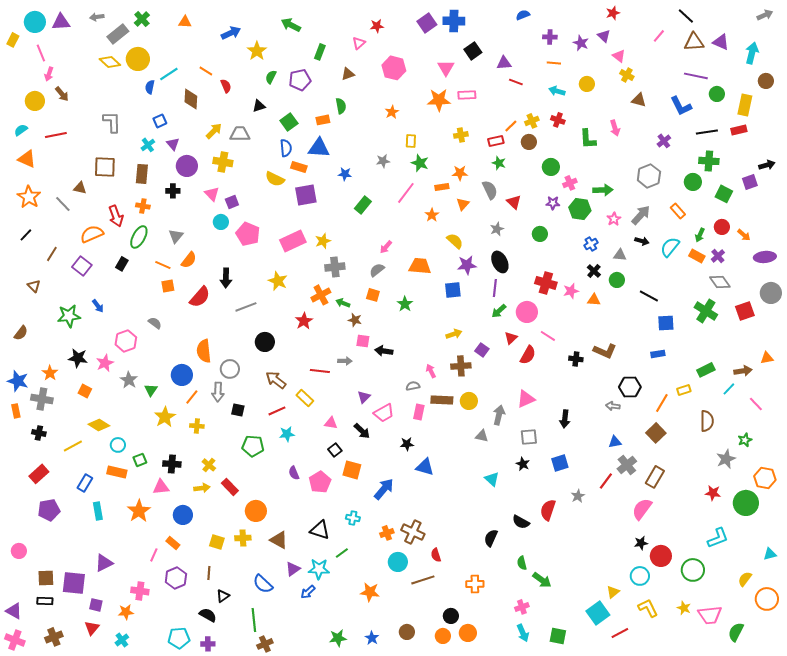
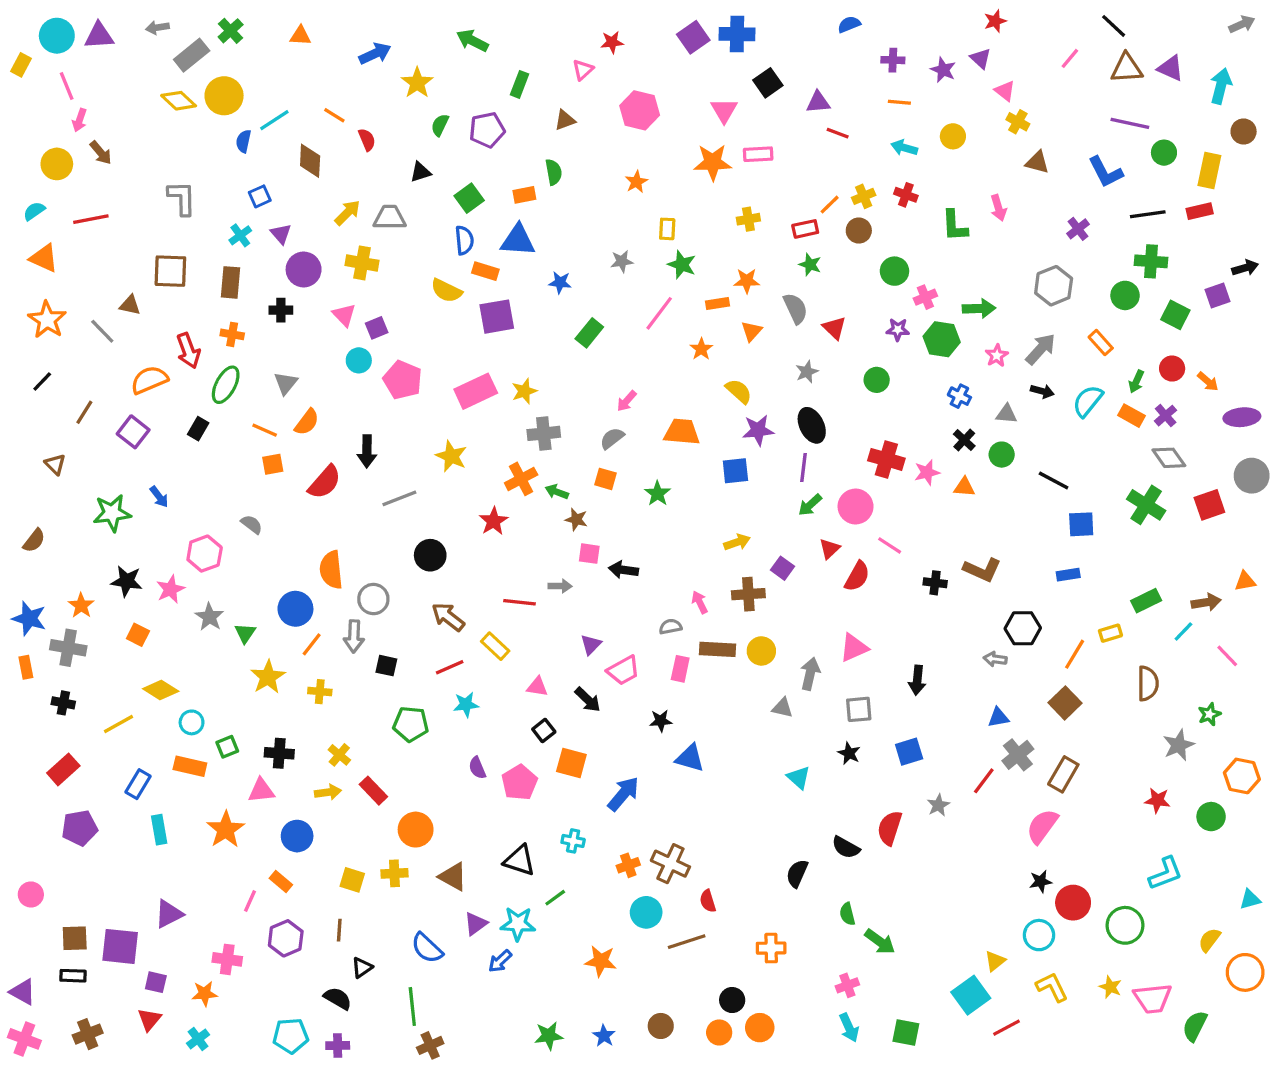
blue cross: (591, 244) -> (959, 396), turned -32
green circle: (746, 503) -> (1211, 817), size x0.7

